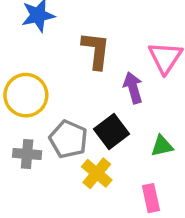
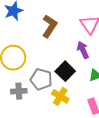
brown L-shape: (96, 50) -> (50, 26), turned 35
purple arrow: (133, 88) -> (83, 50), moved

